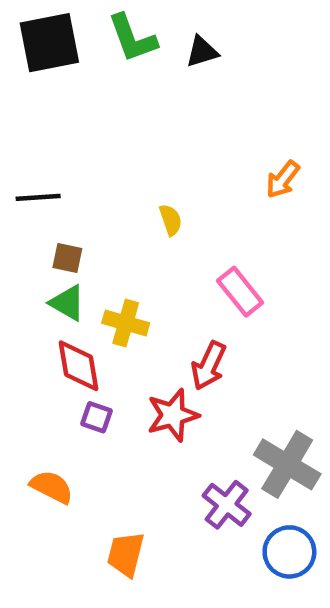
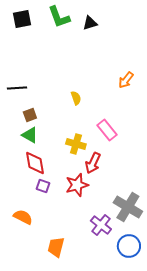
black square: (49, 43) -> (22, 19), size x0.7
brown square: (67, 258) -> (30, 115), turned -32
yellow cross: (126, 323) -> (76, 144), moved

